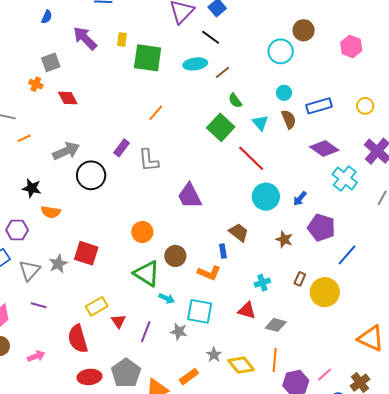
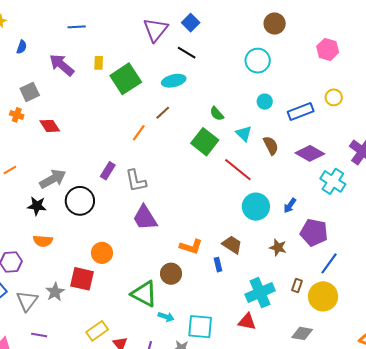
brown circle: (304, 30) -> (275, 24), moved
green square: (148, 58) -> (126, 79), turned -36
brown line: (223, 72) -> (163, 113), moved
yellow circle: (365, 106) -> (334, 97), moved
brown semicircle: (289, 119) -> (271, 146), moved
black star: (32, 188) -> (37, 206), moved
purple trapezoid: (190, 196) -> (145, 218), moved
orange circle: (142, 232) -> (102, 253), moved
blue line: (347, 255) -> (329, 263), moved
orange L-shape: (209, 273) -> (191, 247), moved
cyan cross: (262, 283) -> (260, 293), size x1.8
gray diamond: (276, 325) -> (302, 333), moved

